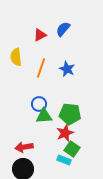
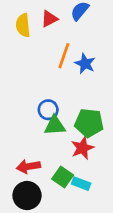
yellow semicircle: (16, 57) -> (23, 25), moved
orange line: (41, 68) -> (64, 56), moved
green square: (72, 149) -> (63, 177), moved

